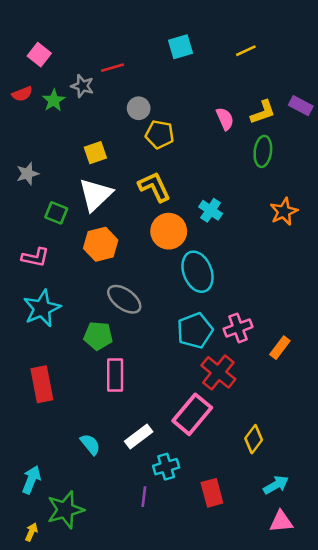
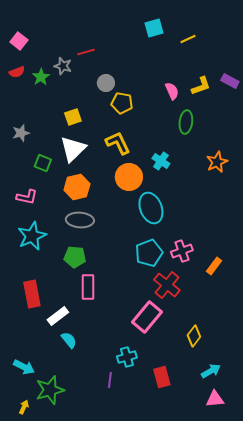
cyan square: (180, 47) -> (154, 28), moved
pink square: (39, 55) -> (19, 41), moved
green ellipse: (263, 151) -> (186, 122), moved
gray ellipse: (124, 299) -> (80, 220), moved, turned -32
white rectangle: (139, 437) -> (58, 316), moved
cyan arrow: (31, 480) -> (24, 367), turned 95

